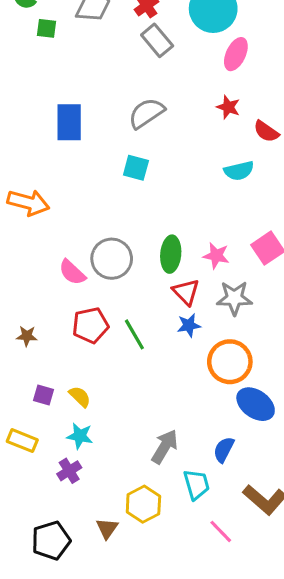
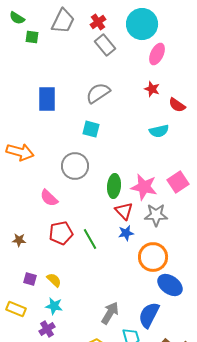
pink star: (216, 256) -> (144, 187), size x1.5
gray circle: (112, 259) -> (75, 166), moved
blue semicircle: (224, 450) -> (149, 315), size x1.5

